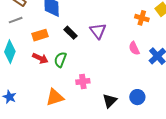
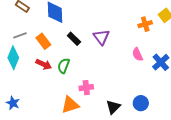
orange cross: (142, 18) -> (145, 24), turned -32
gray line: (16, 20) -> (20, 35), moved
orange rectangle: (40, 35) -> (43, 41), turned 70
orange triangle: (55, 97) -> (70, 105), moved

